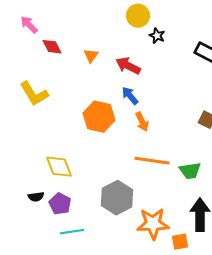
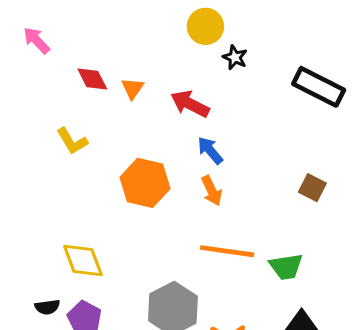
red diamond: (52, 47) -> (92, 79), moved
yellow L-shape: (34, 94) -> (72, 141), moved, size x0.7
blue arrow: (130, 96) -> (210, 150), moved

